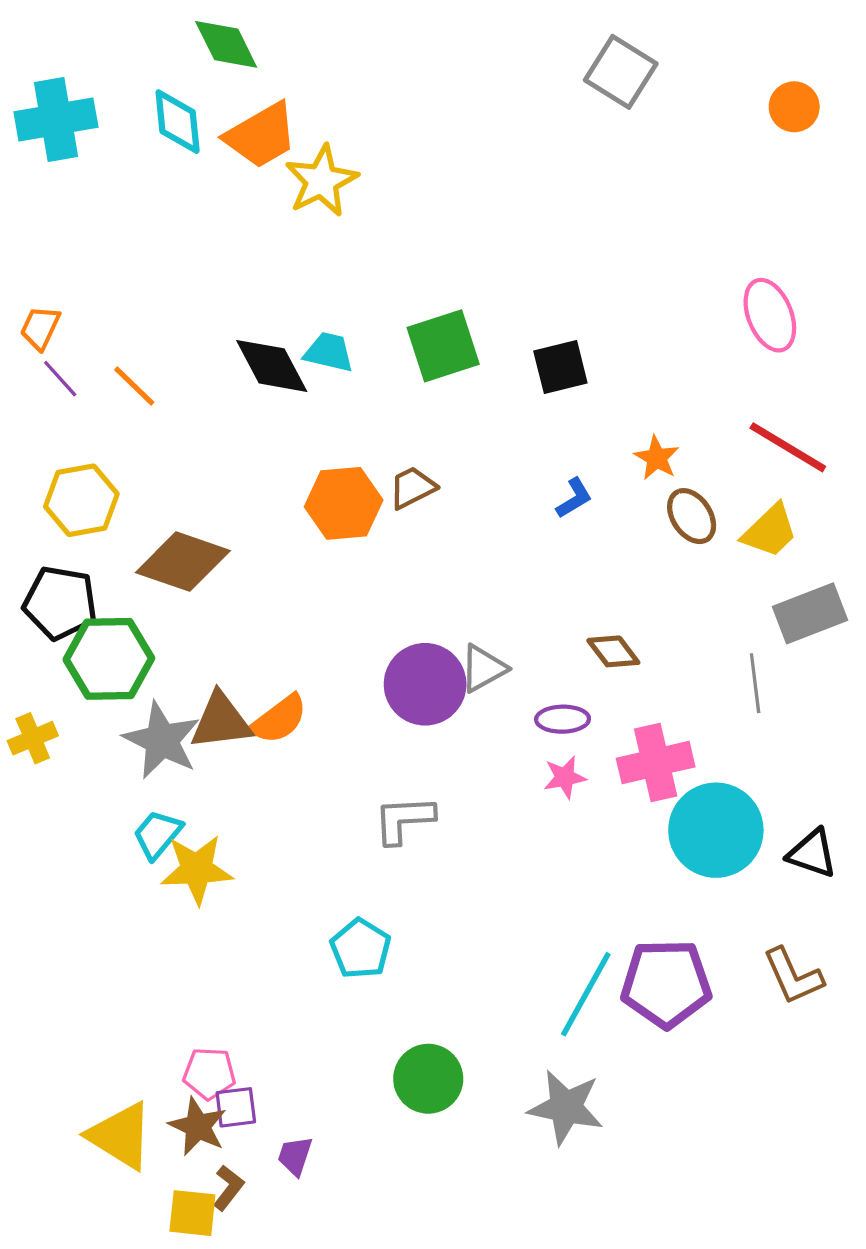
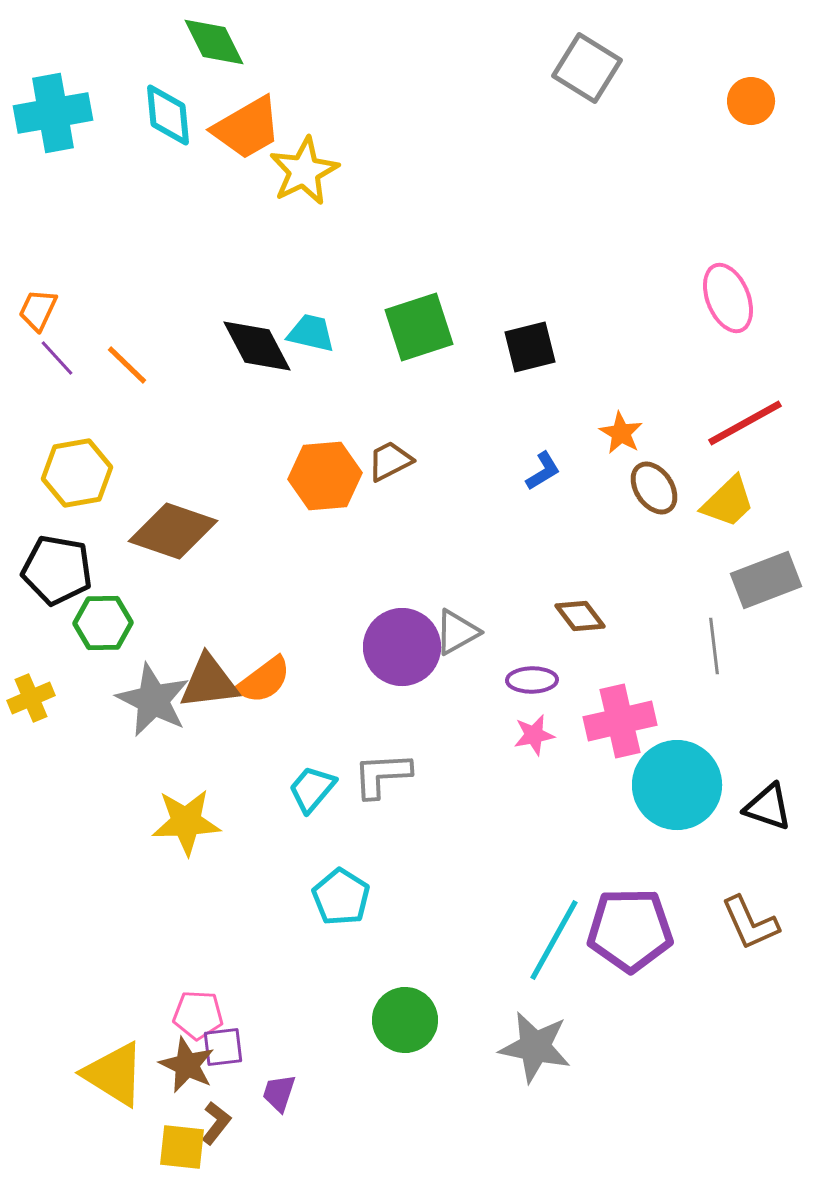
red line: (788, 447) -> (745, 423), turned -60
green hexagon: (109, 659) -> (103, 623), size x0.7
cyan trapezoid: (157, 834) -> (312, 789), moved

